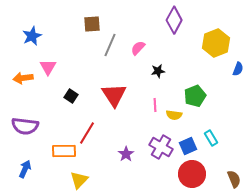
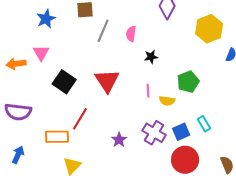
blue star: (32, 36) -> (46, 19), moved
pink semicircle: (138, 48) -> (131, 34), turned -35
black square: (71, 96) -> (64, 82), size x1.6

